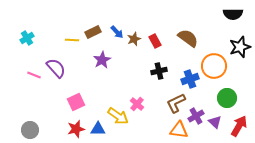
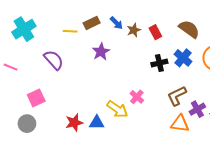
cyan cross: (27, 38) -> (24, 29), size x1.6
pink line: (34, 75) -> (11, 67), moved
blue cross: (190, 79) -> (183, 58), moved, turned -30
pink square: (76, 102) -> (36, 98), moved

